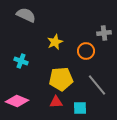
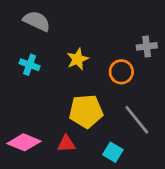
cyan cross: (21, 61) -> (30, 65), moved
red triangle: (56, 102) -> (66, 144), moved
cyan square: (80, 108) -> (113, 152), turned 32

